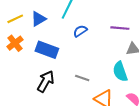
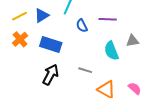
purple line: (120, 28) -> (108, 19), moved
blue semicircle: (80, 31) -> (82, 26), turned -80
cyan semicircle: (120, 72) -> (111, 51), moved

